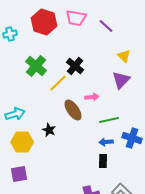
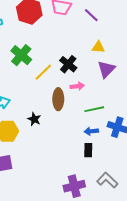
yellow triangle: (124, 56) -> (98, 47), moved, turned -40
black cross: (75, 66) -> (68, 64), moved
brown ellipse: (73, 110) -> (58, 99), turned 35

